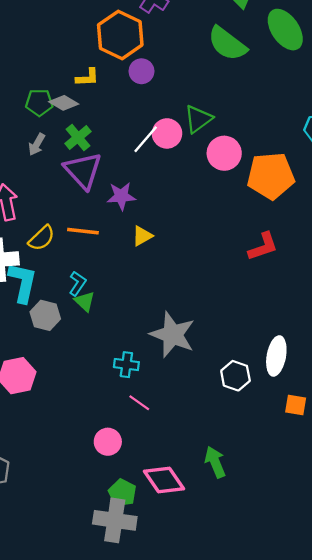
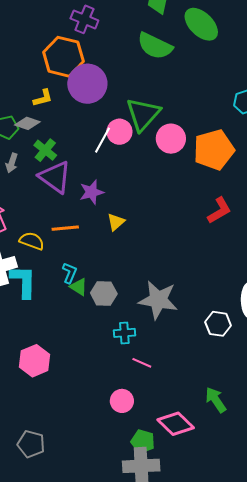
purple circle: (141, 71) -> (87, 84), size x1.8
green triangle: (198, 119) -> (143, 114), size x1.4
yellow semicircle: (42, 238) -> (32, 241), turned -105
gray hexagon: (45, 315) -> (104, 293), moved

